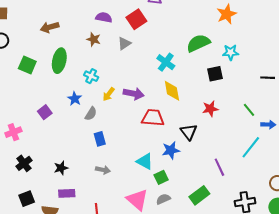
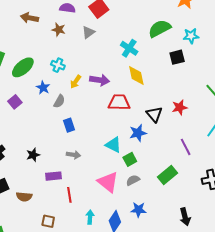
brown arrow: (50, 27) -> (30, 18), moved, turned 30
green ellipse: (59, 61) -> (23, 67), moved, turned 40
red star: (210, 109) -> (180, 107), moved
purple rectangle: (67, 193) -> (53, 176), moved

